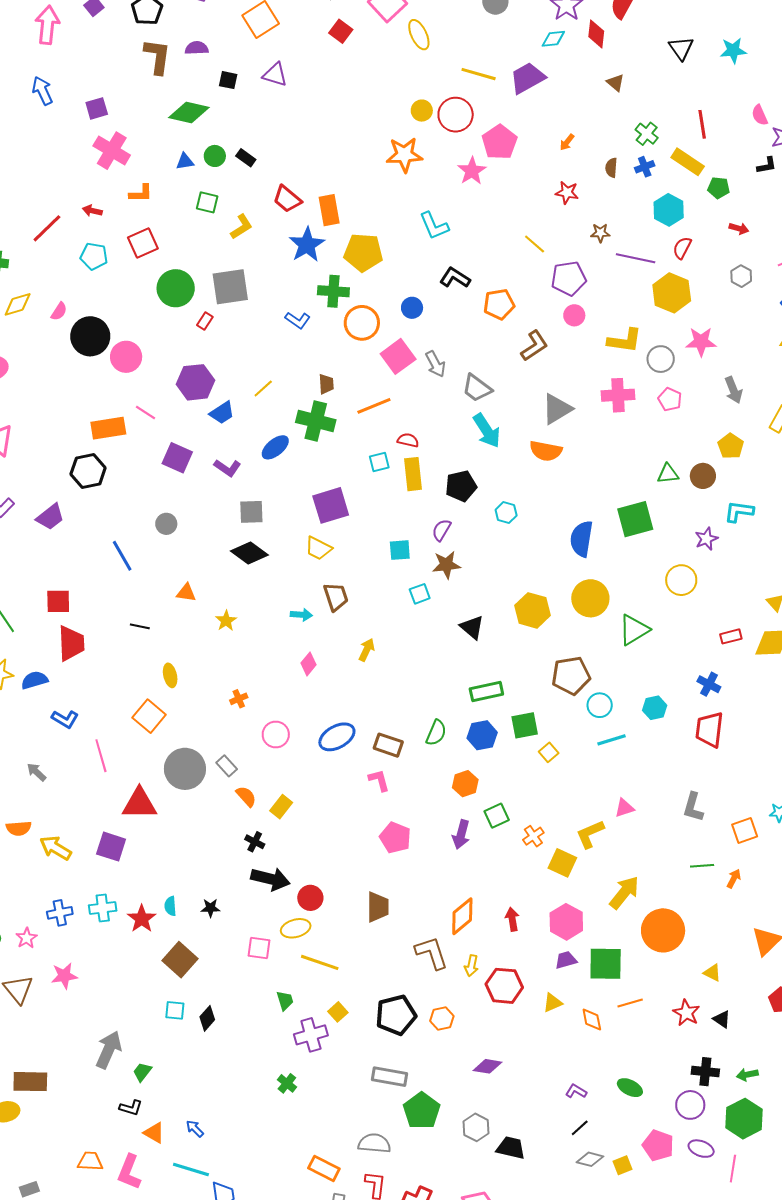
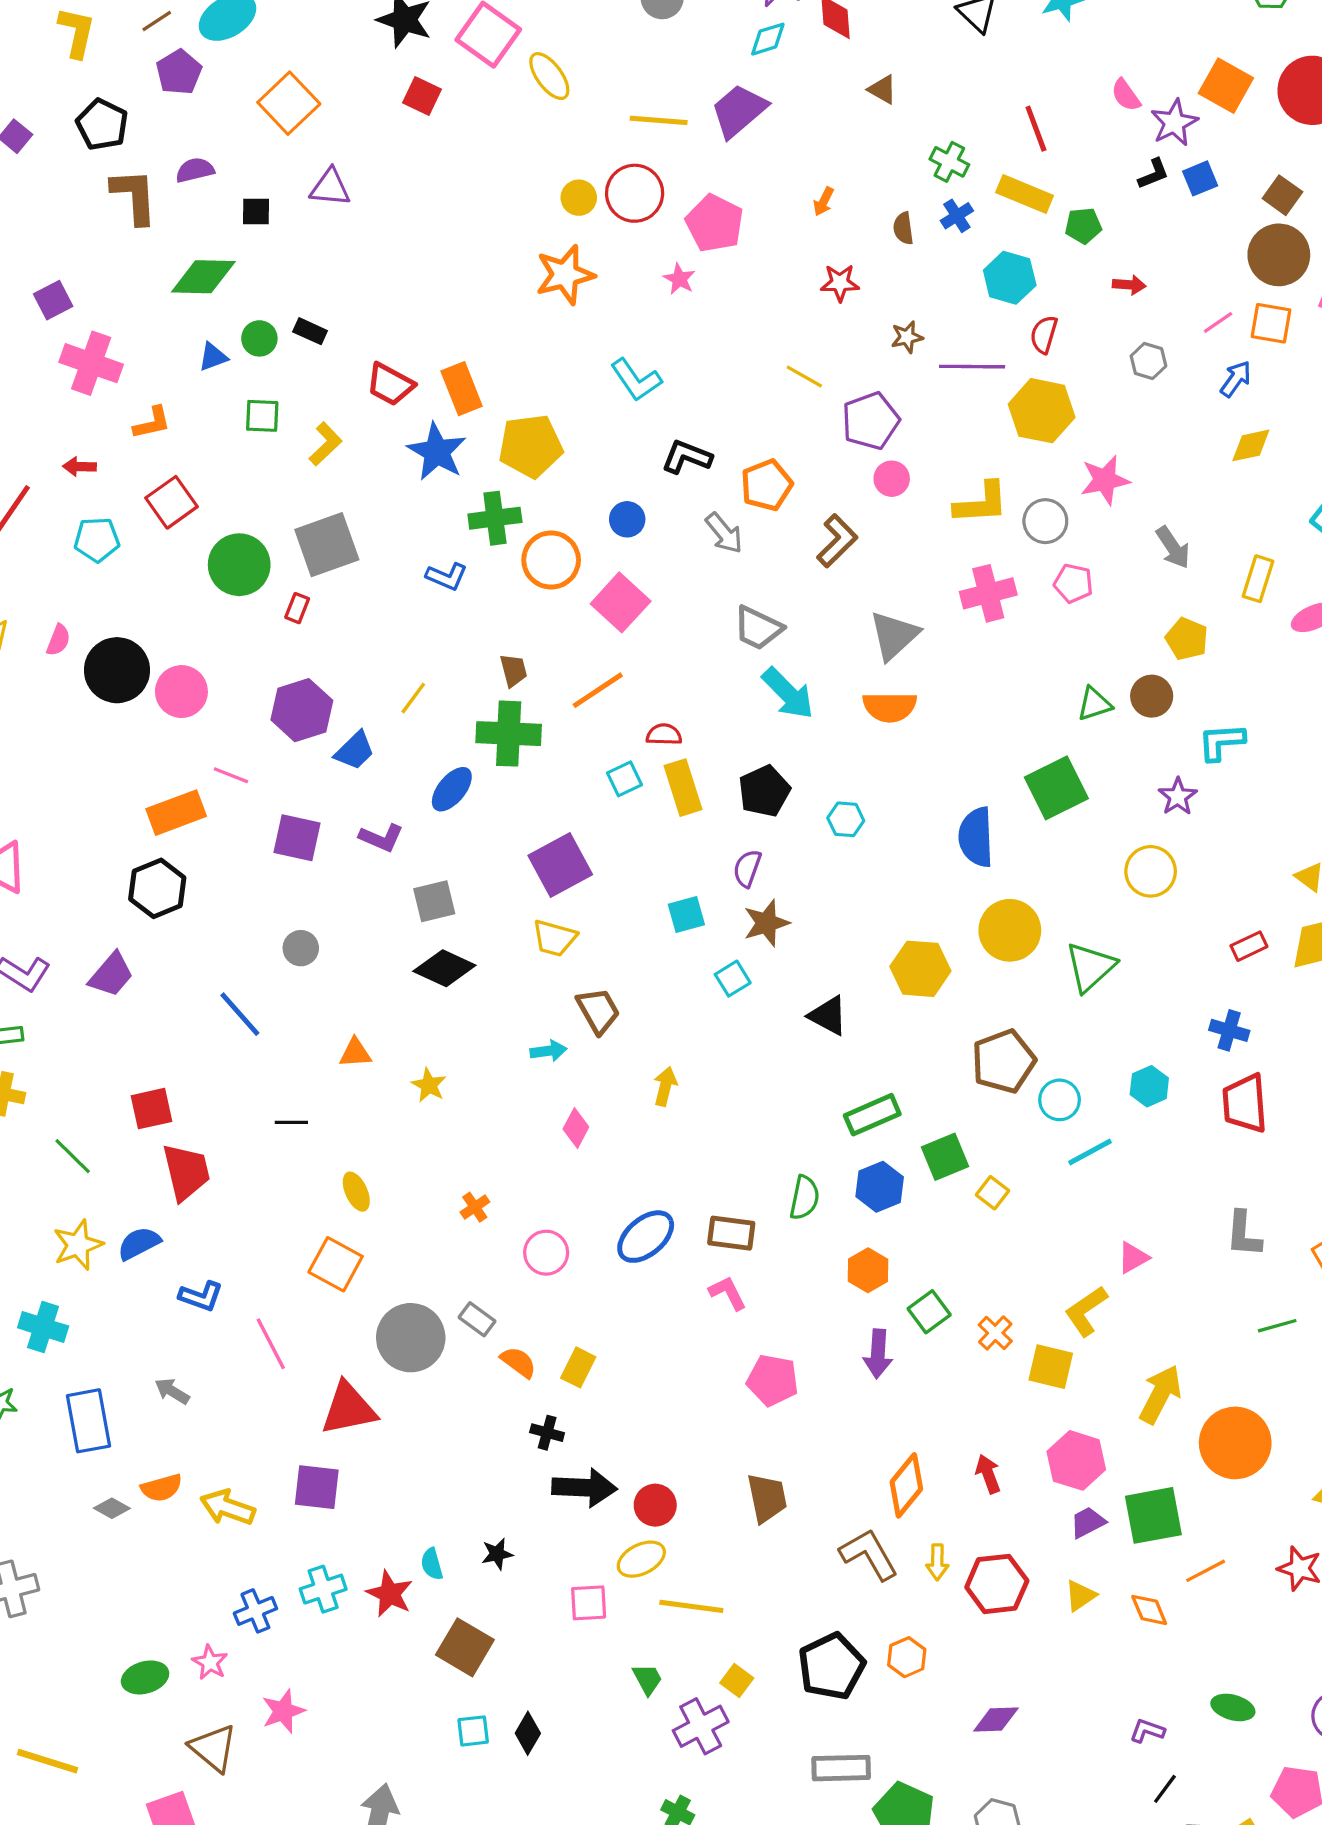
pink star: (472, 171) -> (679, 279), size x0.7
gray arrow: (435, 364) -> (724, 533), moved

